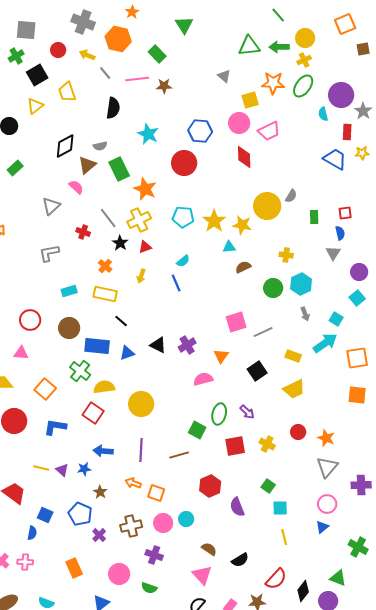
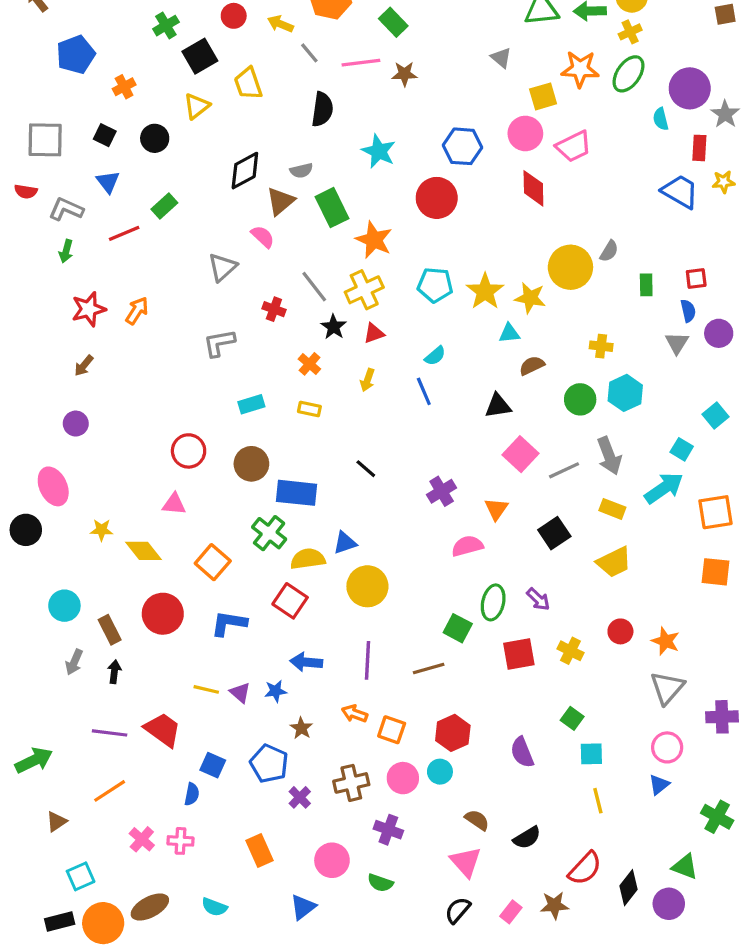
purple circle: (359, 272) -> (719, 333), moved
yellow rectangle: (105, 294) -> (309, 409), size x0.6
gray arrow: (305, 314) -> (609, 456), moved, size x1.6
black line: (121, 321) -> (366, 469), moved
pink square: (236, 322) -> (521, 454), turned -30
black triangle: (158, 345) -> (498, 406), moved, turned -36
blue triangle: (127, 353) -> (345, 543), moved
red hexagon: (210, 486) -> (453, 733), moved

